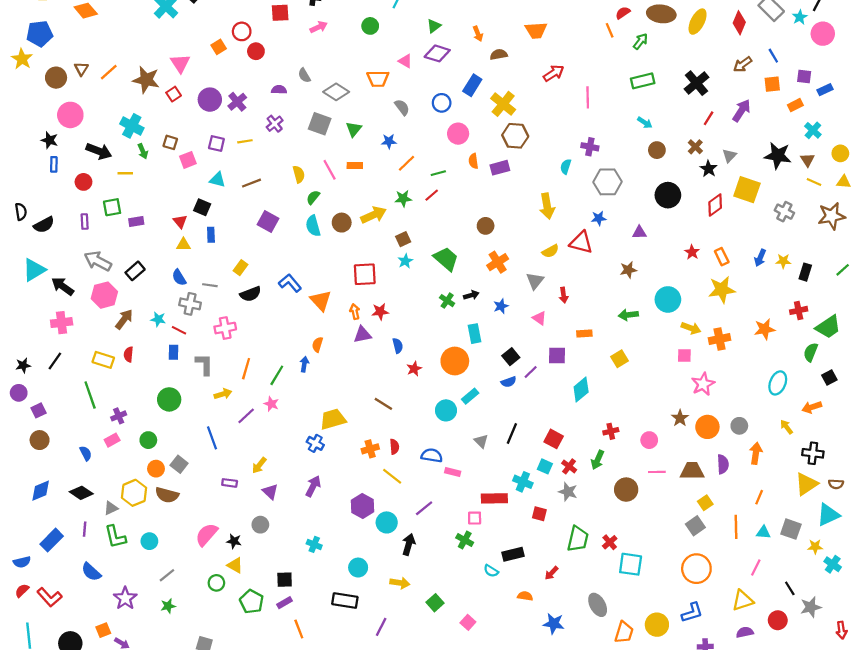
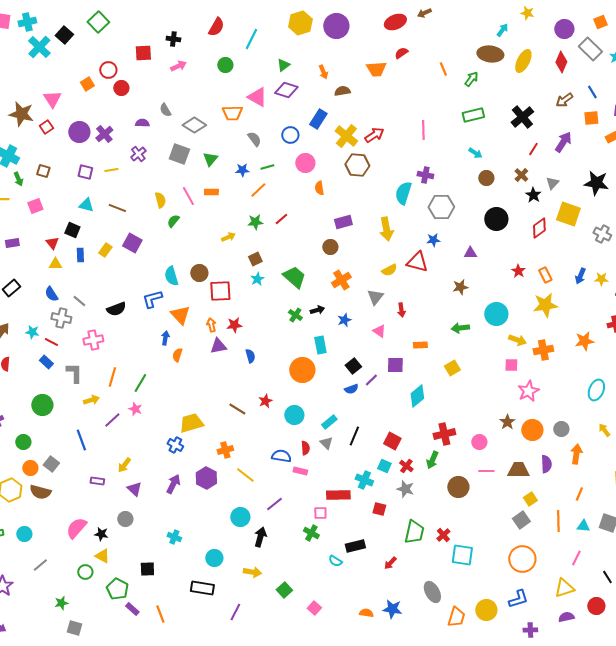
red semicircle: (623, 13) -> (401, 53), moved
pink triangle: (405, 61) -> (257, 97), size x1.5
red arrow: (554, 73) -> (374, 135), moved
pink square: (188, 160) -> (35, 206), moved
cyan semicircle: (566, 167) -> (403, 193), size x1.6
purple rectangle: (500, 168) -> (343, 222), moved
green line: (438, 173) -> (267, 167), moved
brown line: (252, 183) -> (117, 208), turned 42
yellow arrow: (373, 215) -> (228, 237), size x0.6
brown circle: (342, 223) -> (199, 273), moved
cyan semicircle: (313, 226) -> (171, 276), moved
yellow rectangle: (241, 268) -> (105, 250), moved
blue L-shape: (290, 283) -> (152, 299), turned -65
gray line: (210, 285) -> (79, 301), turned 32
blue rectangle: (174, 352) -> (46, 362), turned -48
blue arrow: (304, 364) -> (165, 338), moved
red star: (414, 369) -> (265, 401), moved
cyan rectangle: (470, 396) -> (329, 422), moved
red cross: (611, 431) -> (444, 434), size x1.5
red semicircle: (394, 447) -> (305, 448), moved
purple hexagon: (363, 506) -> (206, 478), moved
orange semicircle: (525, 596) -> (366, 613), moved
purple rectangle: (285, 603) -> (132, 609), moved, turned 72
green star: (168, 606) -> (61, 603), moved

